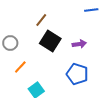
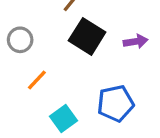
blue pentagon: (77, 74) -> (115, 103), moved, turned -30

